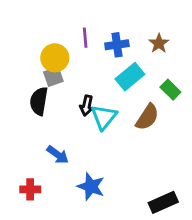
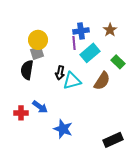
purple line: (85, 38) -> (74, 43), moved
cyan triangle: (104, 117) -> (72, 81), turned 36
red cross: (30, 189) -> (21, 113), moved

